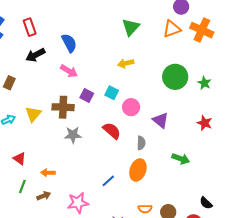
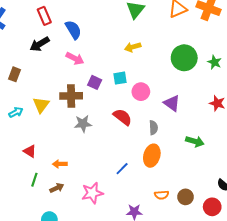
red rectangle: (30, 27) -> (44, 16), moved
cyan square: (112, 93) -> (120, 78), turned -32

